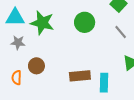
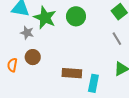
green circle: (85, 22) -> (76, 16), moved
gray star: (18, 42) -> (27, 33), moved

